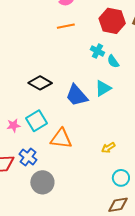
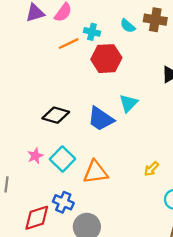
red hexagon: (112, 21) -> (106, 59), moved
cyan cross: (97, 51) -> (92, 32), moved
cyan semicircle: (113, 61) -> (128, 26), moved
pink star: (14, 125) -> (35, 156), moved

